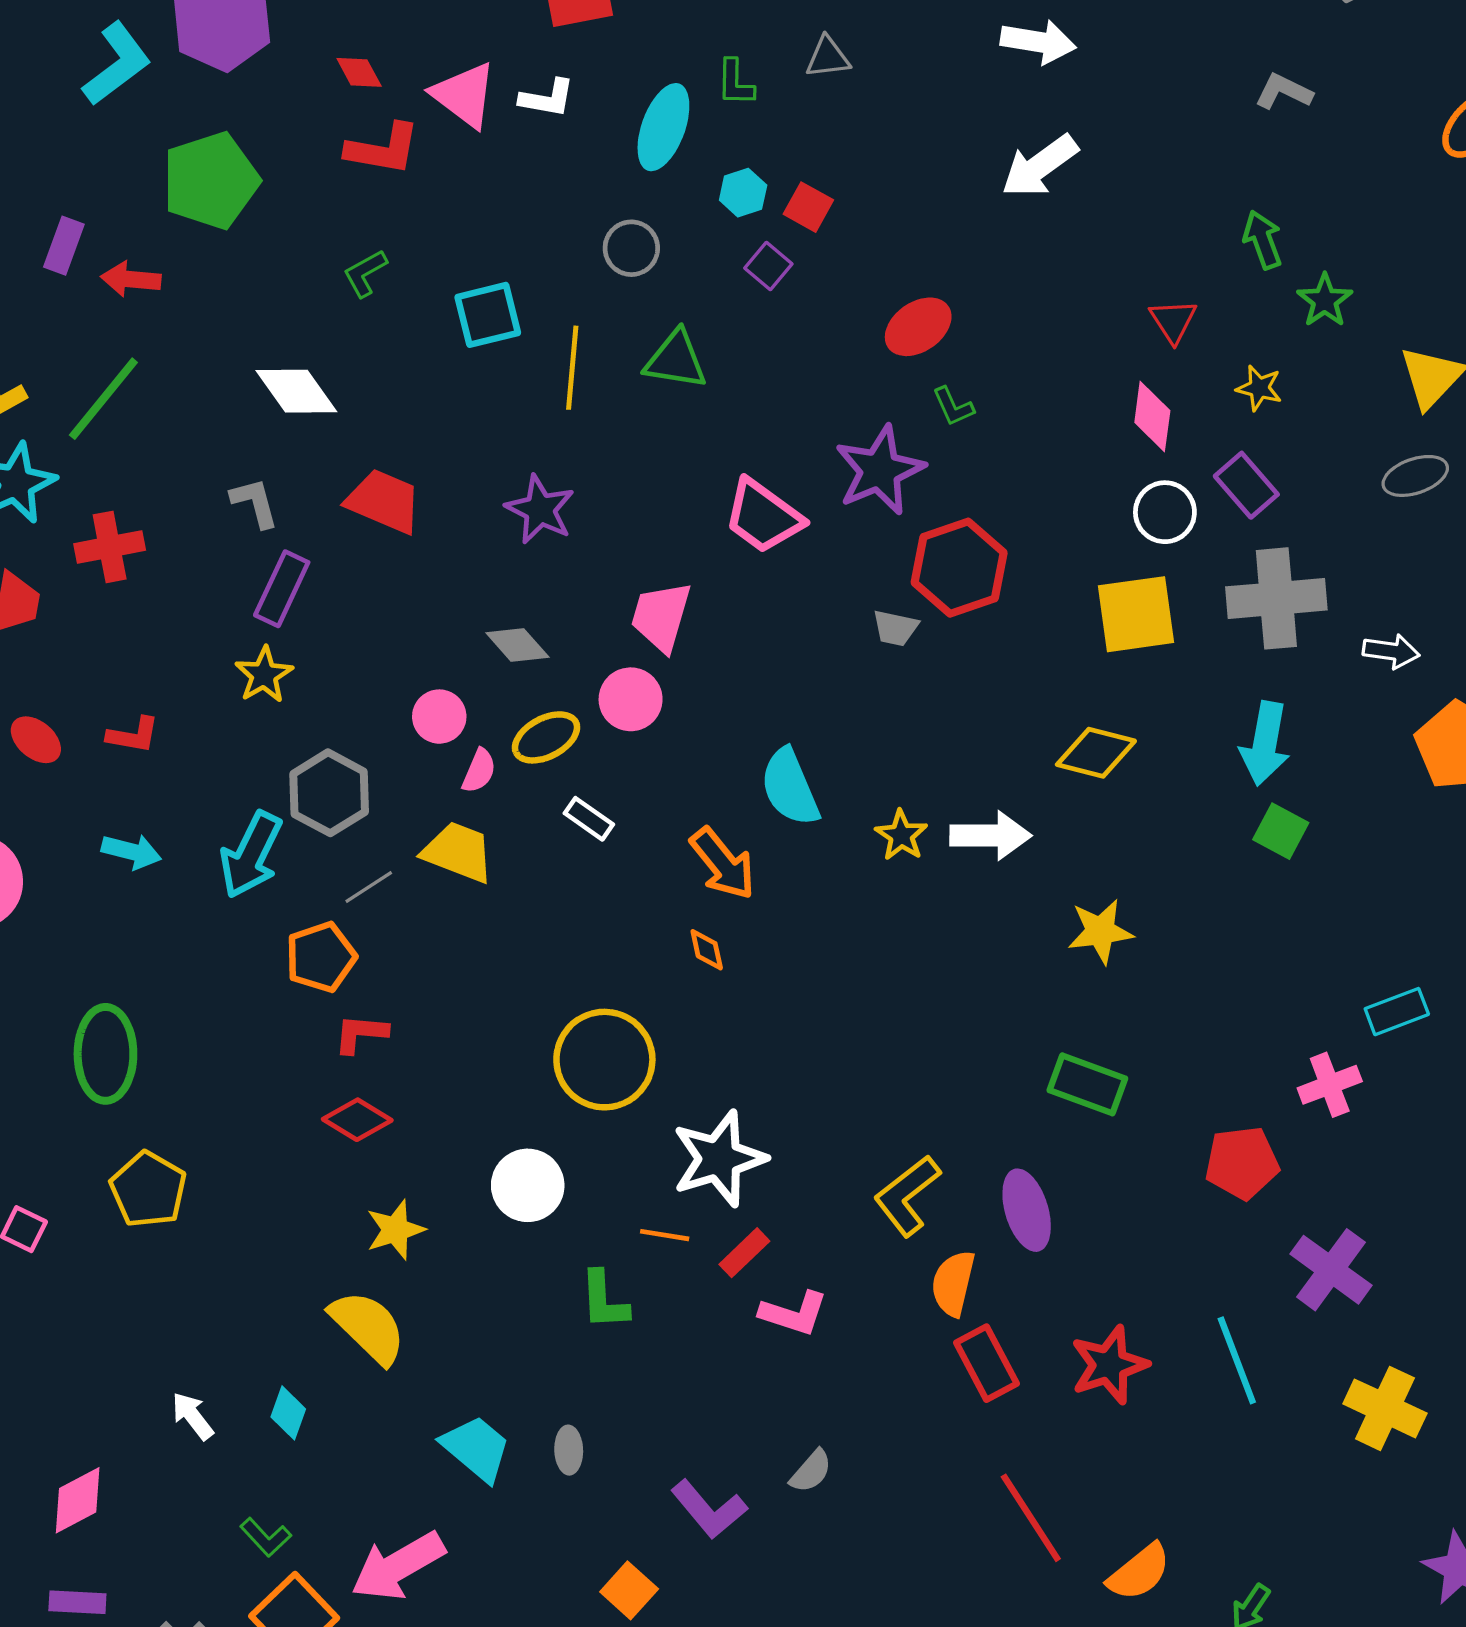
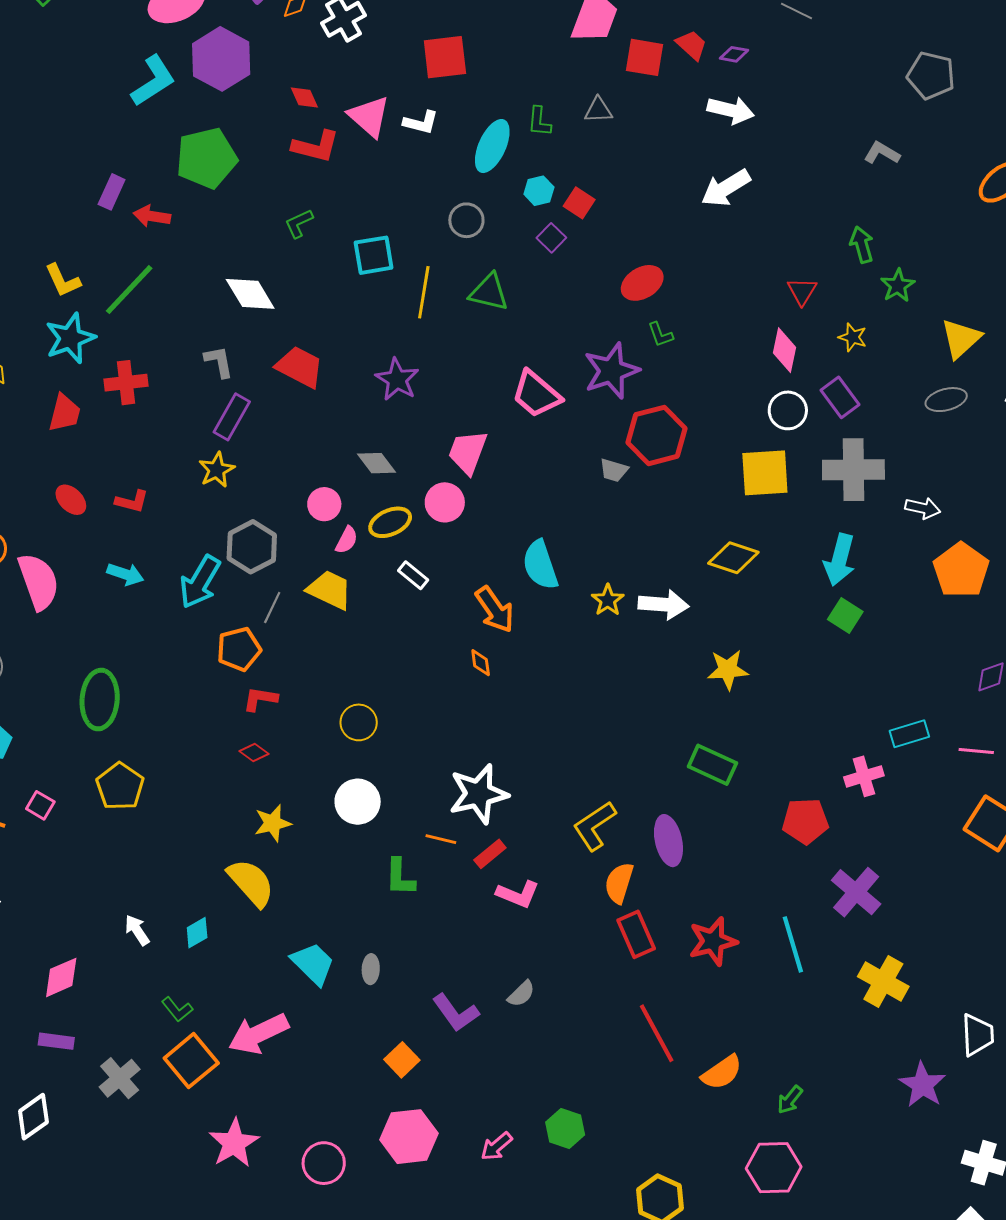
gray line: (369, 887) -> (272, 607), turned -36
yellow circle: (604, 1060) -> (359, 722), moved, size x0.6
red diamond: (357, 1120) -> (254, 753), size x0.7
cyan diamond: (288, 1413) -> (197, 933), turned 36

